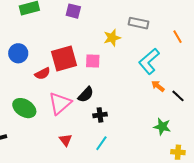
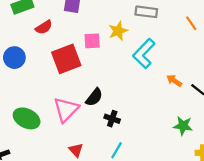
pink square: (93, 61) -> (92, 41), moved
cyan L-shape: (149, 61) -> (144, 54), moved
red semicircle: (43, 74) -> (44, 27), moved
black cross: (100, 115) -> (112, 119), turned 32

